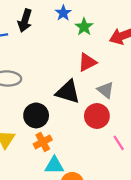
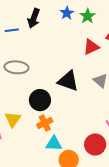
green star: (84, 27) -> (88, 16), moved
red triangle: (87, 62) -> (91, 47), moved
red circle: (97, 116) -> (95, 145), moved

